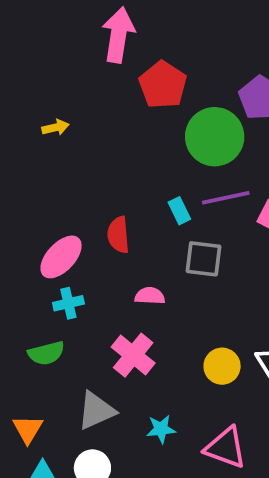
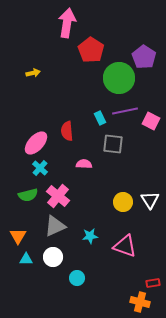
cyan cross: (68, 303) -> (40, 168), turned -35
pink cross: (133, 355) -> (58, 196), moved

